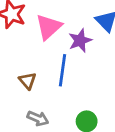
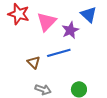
blue line: (62, 70) -> (59, 53), turned 70

